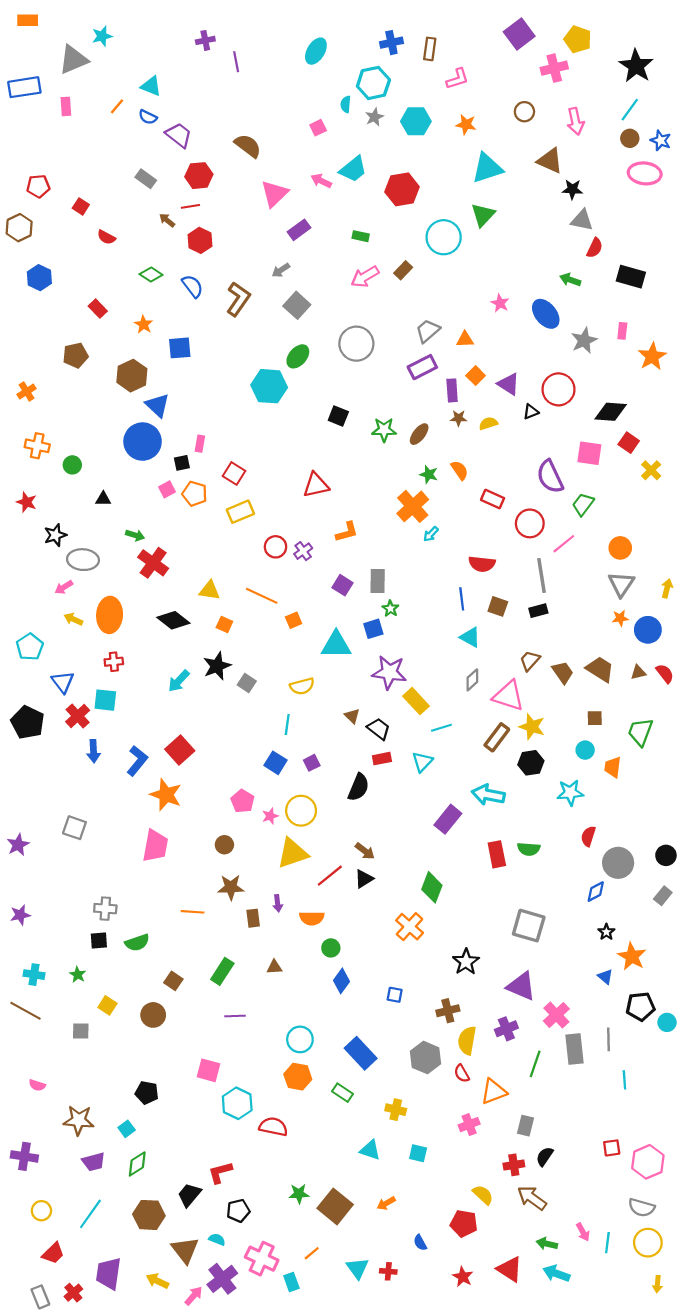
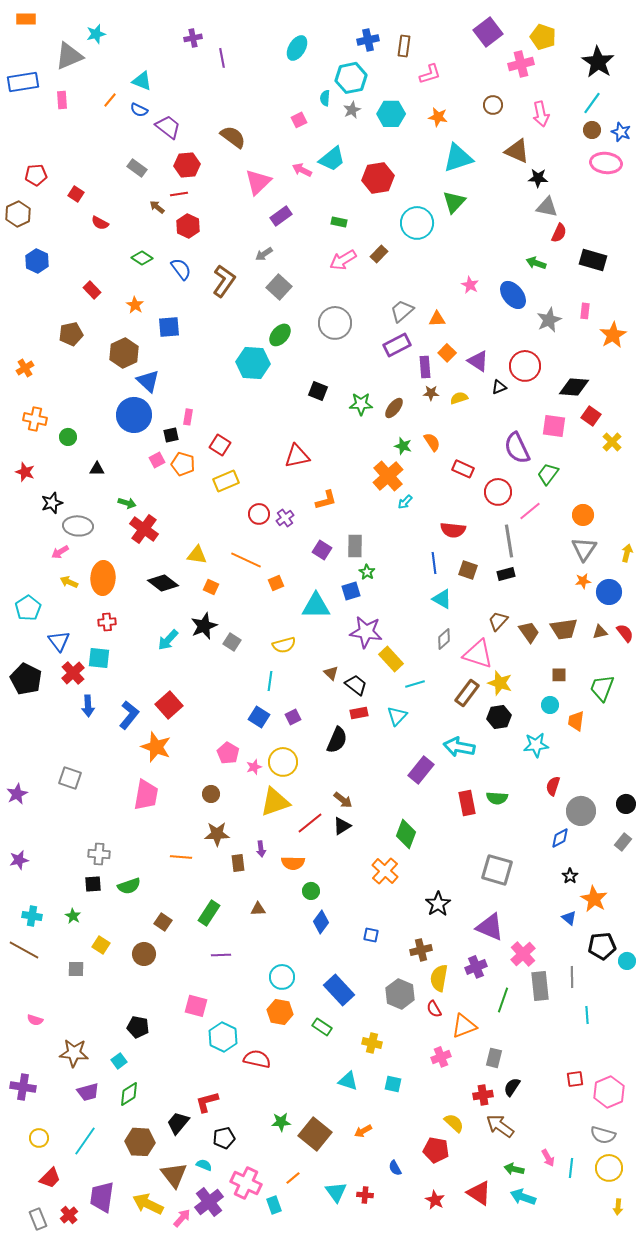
brown trapezoid: (600, 669) -> (564, 629), turned 140
yellow arrow: (157, 1281) -> (148, 1204), size x1.4

